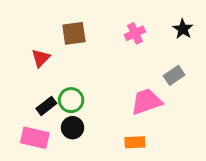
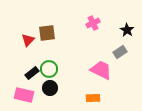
black star: (183, 29) -> (127, 30), moved
brown square: (74, 33) -> (47, 33), moved
pink trapezoid: (147, 102) -> (101, 70), turned 45

